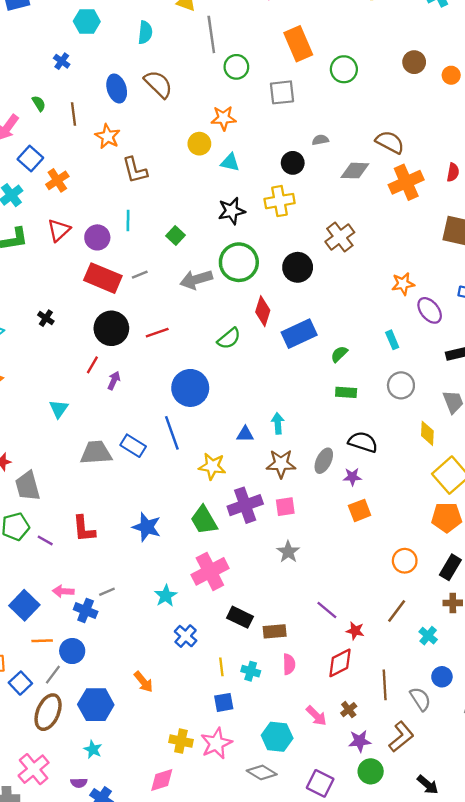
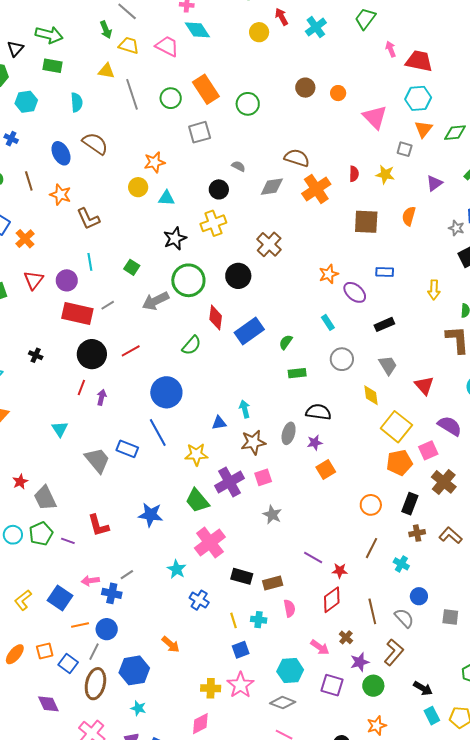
green circle: (236, 67) -> (171, 98), moved
gray semicircle: (320, 140) -> (238, 166), turned 48
gray trapezoid: (96, 453) -> (97, 460), turned 64
purple square: (320, 783) -> (332, 685), moved

